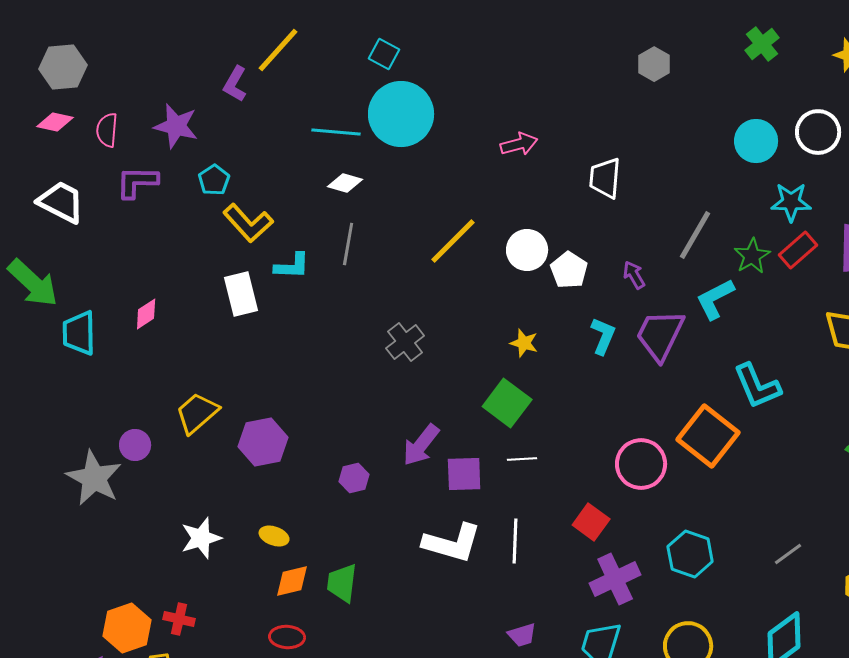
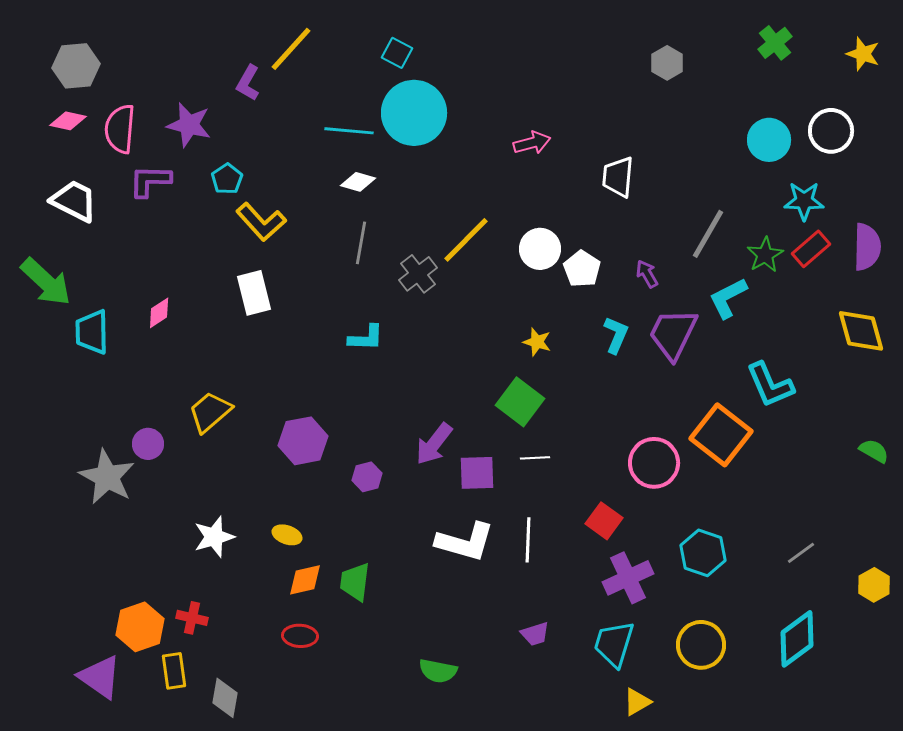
pink semicircle: (107, 130) -> (120, 129), size x1.4
cyan L-shape: (292, 266) -> (366, 338), moved
gray cross: (405, 342) -> (418, 274), moved
purple hexagon: (263, 442) -> (303, 441), moved

